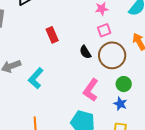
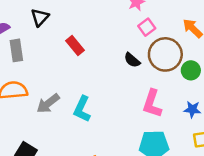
red rectangle: (52, 35) -> (75, 46), moved
green circle: (124, 84) -> (191, 70), moved

